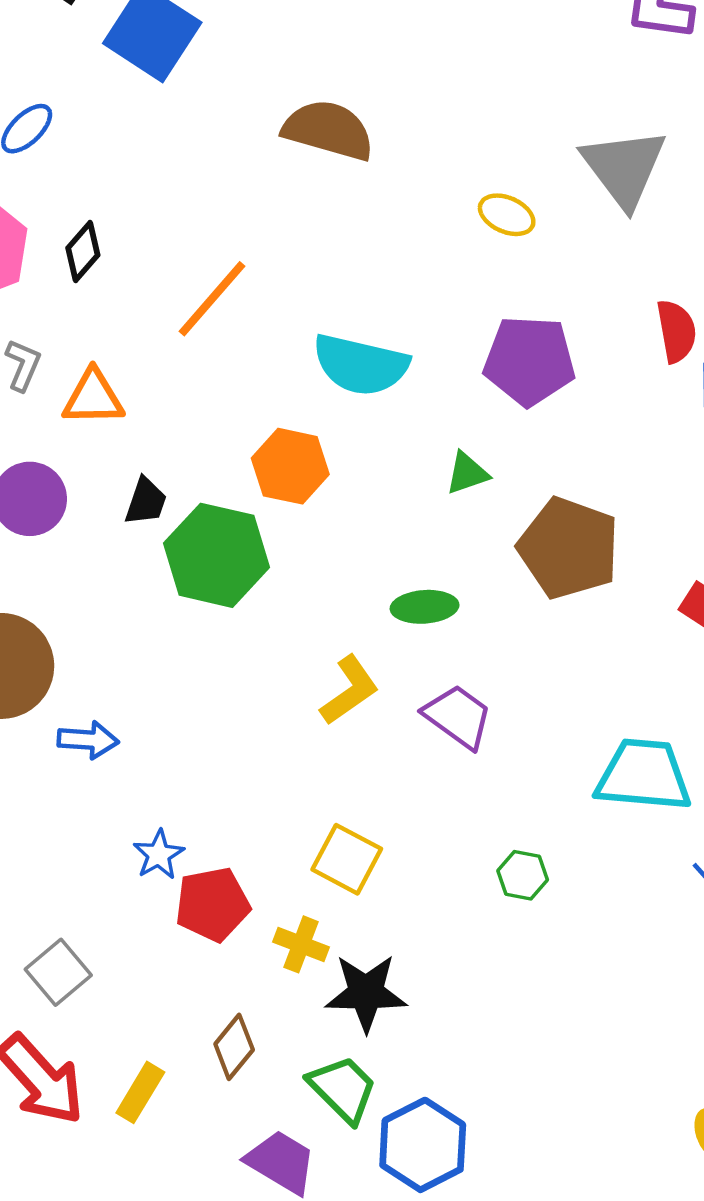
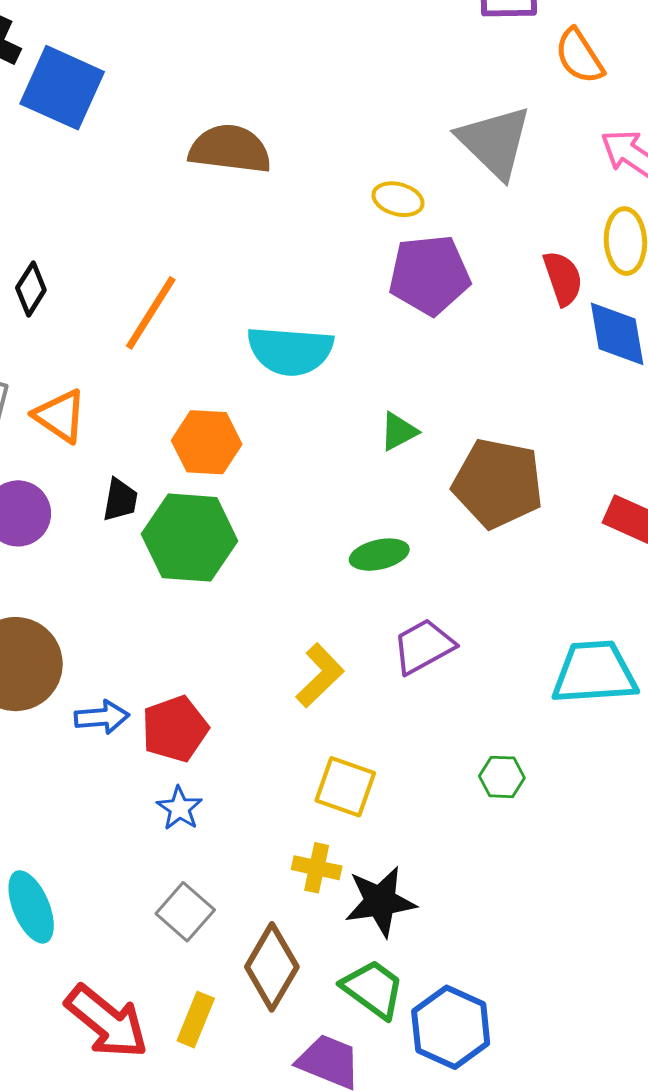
purple pentagon: (529, 361) -> (429, 275), moved
orange triangle: (93, 398) -> (60, 416), turned 44
orange hexagon: (290, 466) -> (207, 442), moved
yellow L-shape: (349, 690) -> (320, 675), moved
purple trapezoid: (458, 717) -> (423, 646), turned -56
red pentagon: (212, 904) -> (175, 729), moved
gray square: (58, 972) -> (185, 912), moved
brown diamond: (234, 1047) -> (272, 967), size x1.5

